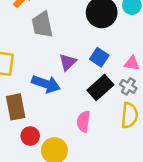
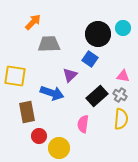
gray trapezoid: (42, 25) -> (49, 44), turned 100
blue square: (99, 57) -> (90, 59), moved

